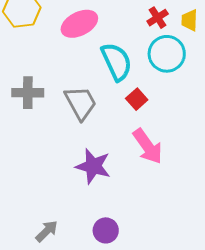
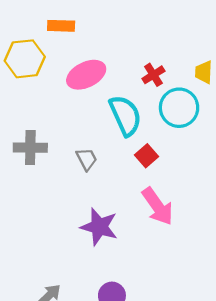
red cross: (158, 18) -> (153, 75), moved
gray trapezoid: (81, 103) -> (87, 159), size x0.6

